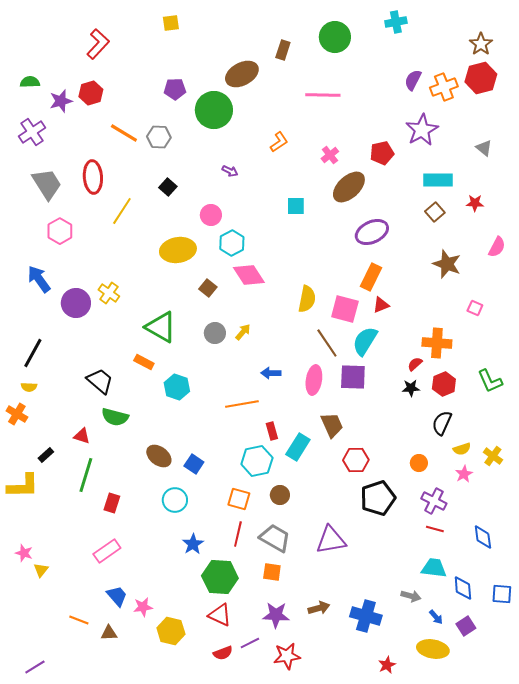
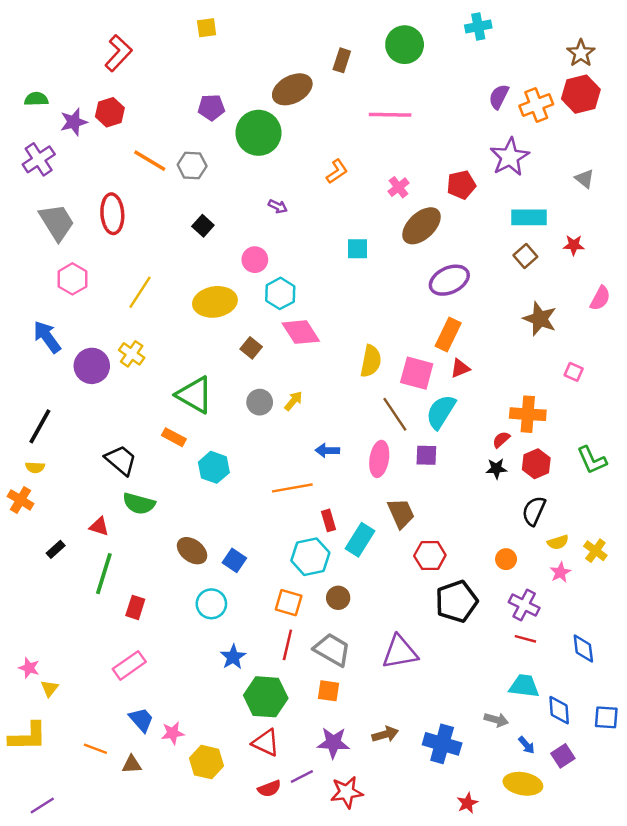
yellow line: (122, 211) -> (140, 292), moved
purple square: (353, 377) -> (426, 455), size x0.7
yellow L-shape: (23, 486) -> (28, 737), moved

